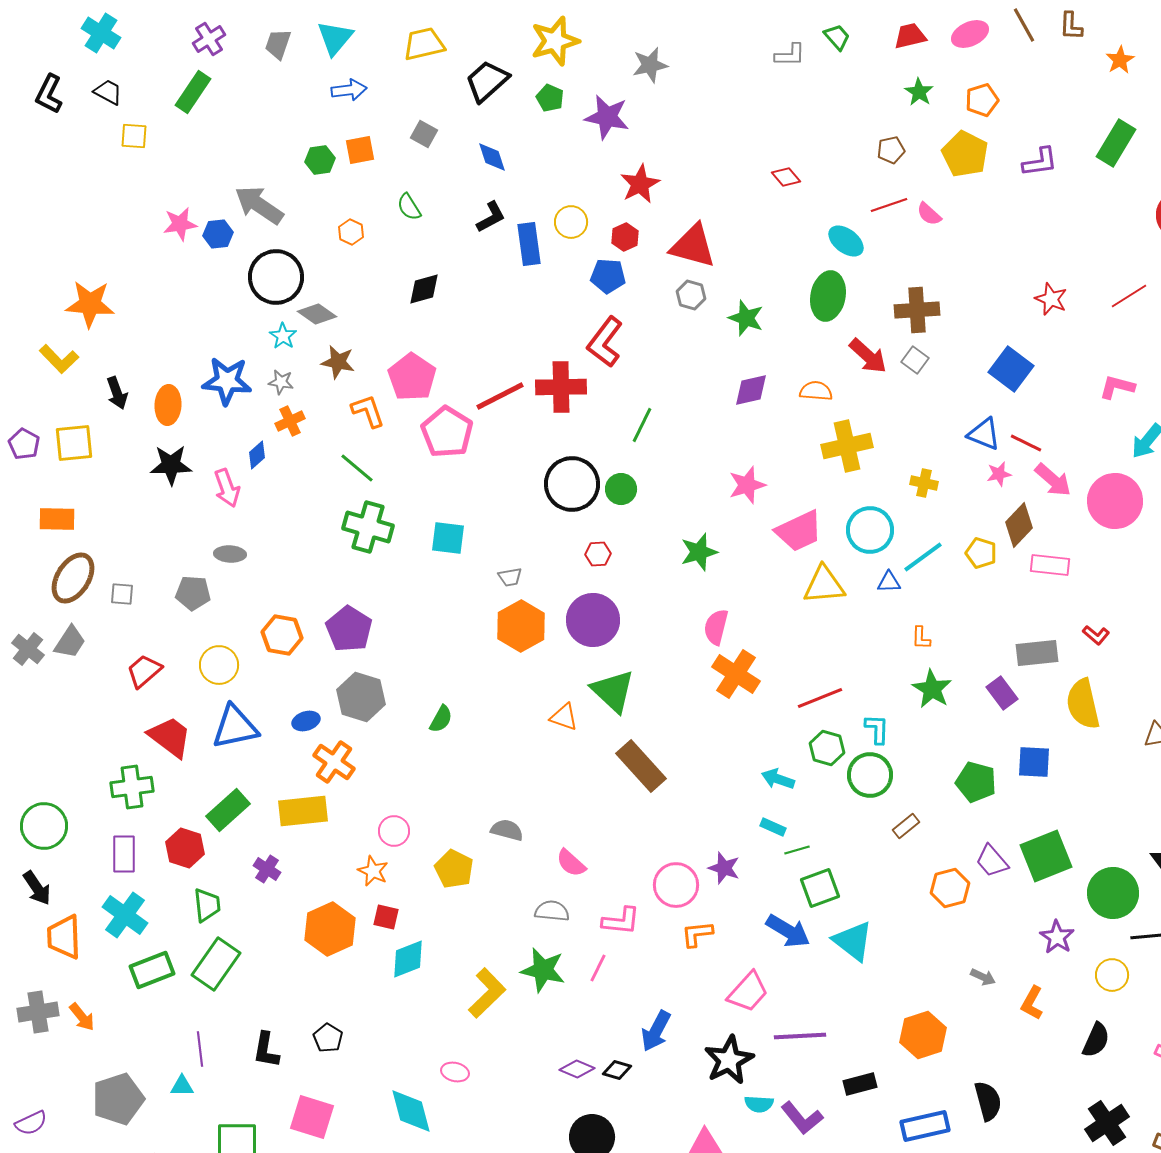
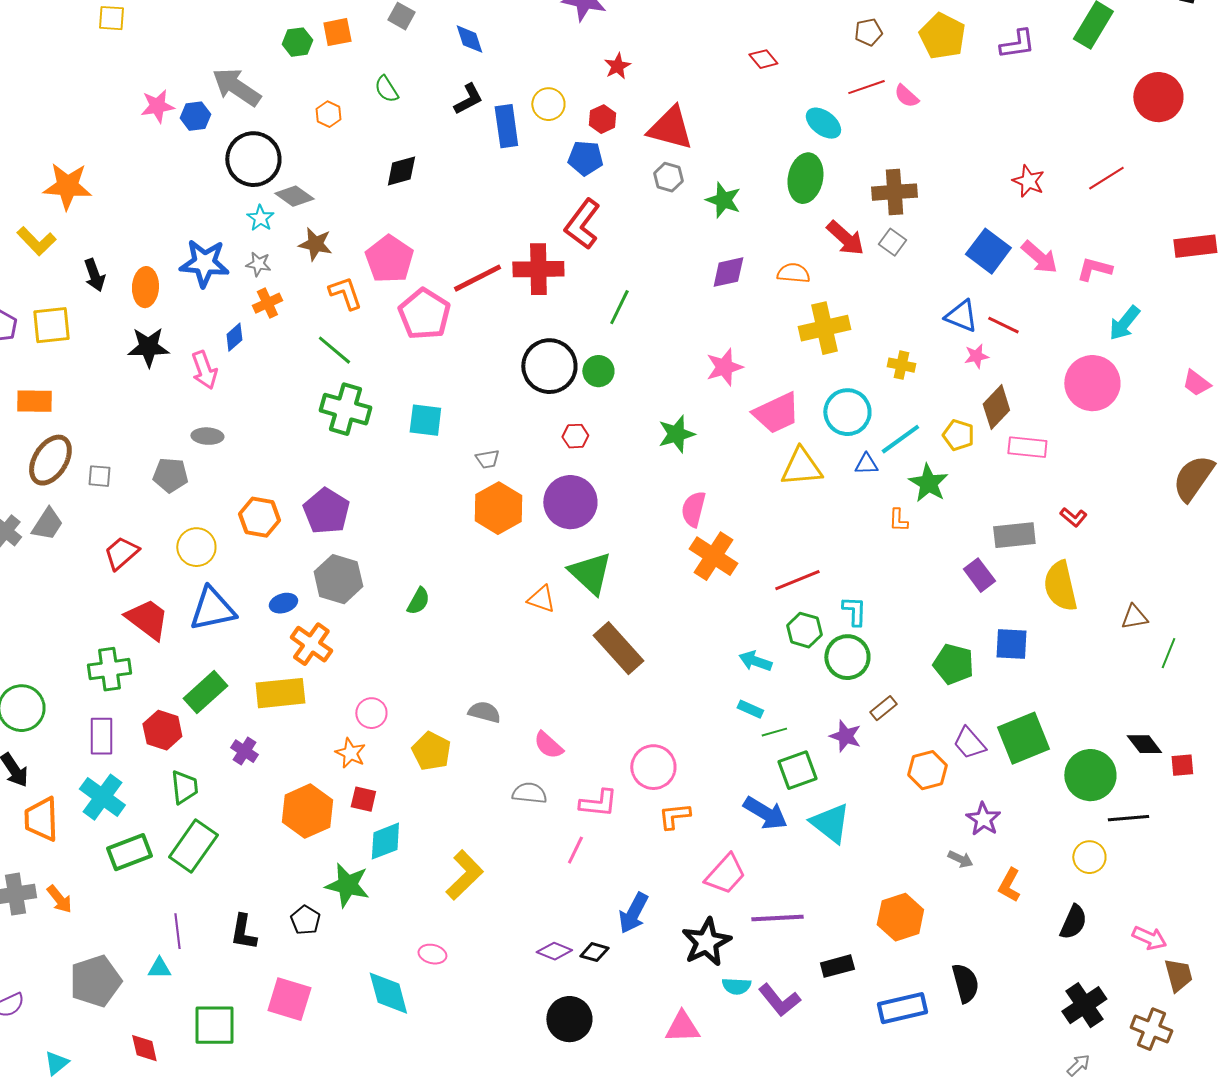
red star: (640, 184) -> (617, 66), size x0.7
pink arrow: (1053, 480) -> (1039, 257), moved
green star: (932, 689) -> (928, 483), moved
purple star: (724, 868) -> (845, 736), moved
purple star: (1057, 937) -> (983, 819), moved
green star: (543, 970) -> (347, 885), moved

